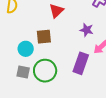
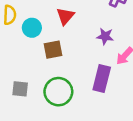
cyan circle: (26, 49) -> (32, 28), moved
gray square: (23, 72) -> (20, 89), moved

